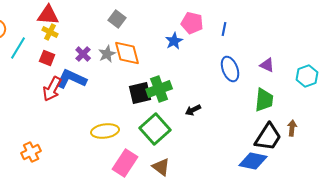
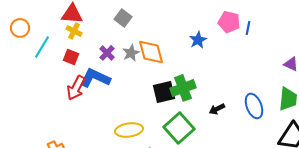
gray square: (117, 19) -> (123, 18), moved
pink pentagon: (192, 23) -> (229, 22), moved
blue ellipse: (230, 69) -> (254, 106), moved

